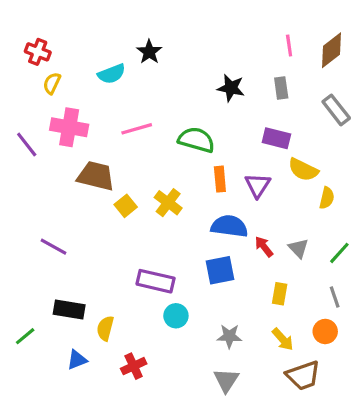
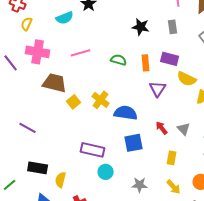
green semicircle: (196, 140) -> (119, 60), size x0.7
orange rectangle: (220, 179) -> (146, 63), moved
blue semicircle: (229, 226) -> (126, 113), moved

